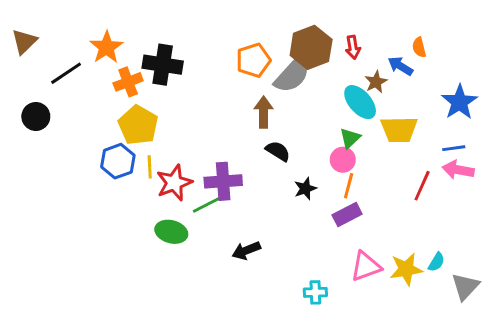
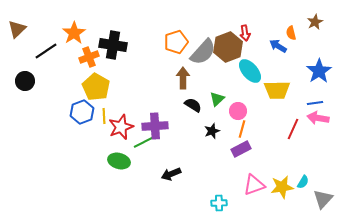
brown hexagon: (311, 47) -> (228, 47), moved
brown star: (376, 82) -> (315, 22), moved
green triangle: (350, 138) -> (217, 99), moved

